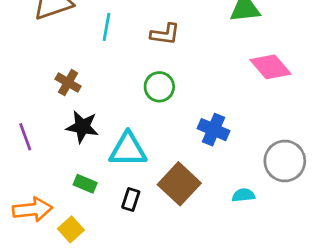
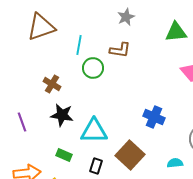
green circle: (159, 87) -> (93, 68), moved

